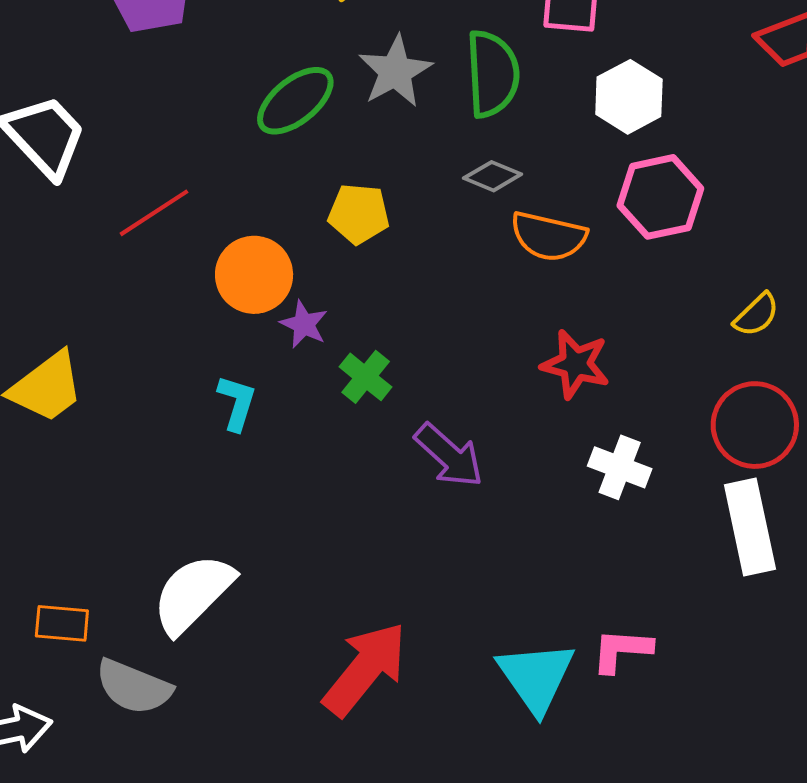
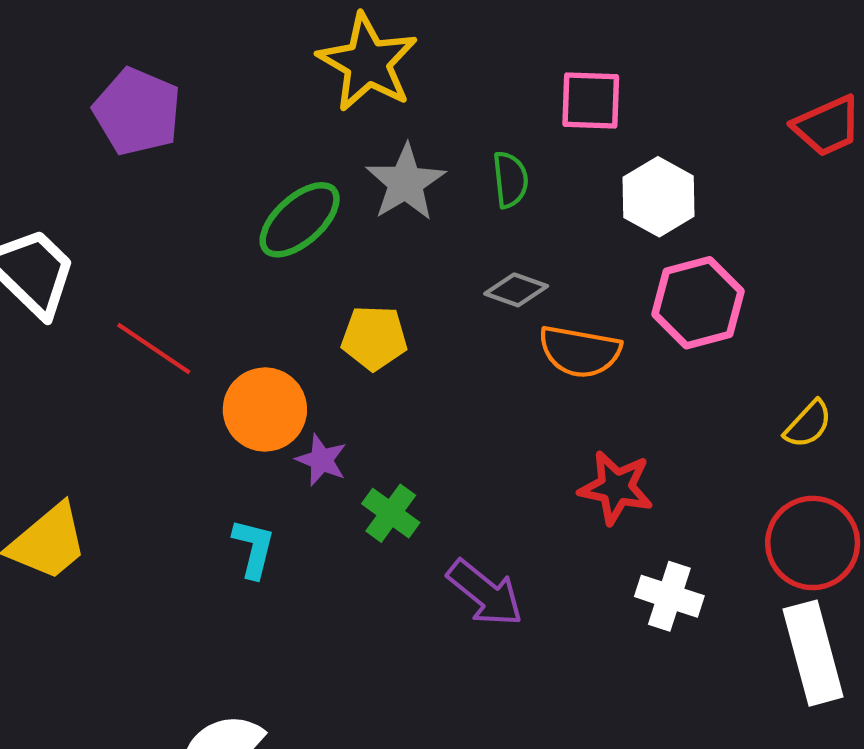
green semicircle: (492, 74) -> (510, 180), size x0.6
red line: (154, 213) -> (154, 348), turned 70

